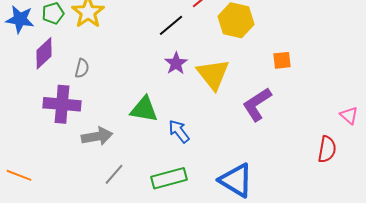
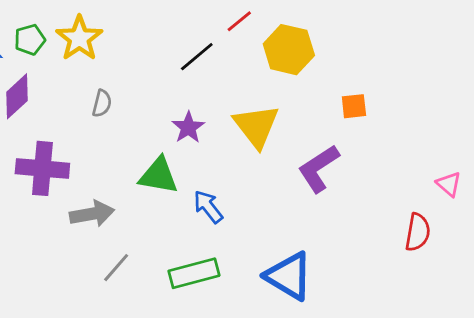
purple star: (176, 63) -> (188, 127), moved
gray semicircle: (82, 68) -> (102, 103), moved

